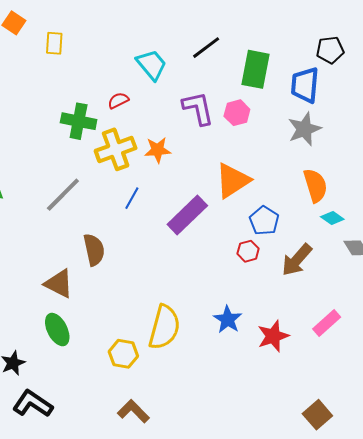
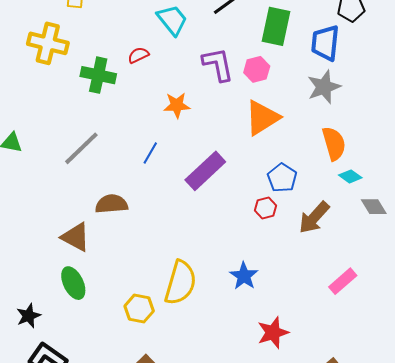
yellow cross: (116, 149) -> (48, 43), moved, turned 33
orange triangle: (233, 181) -> (262, 118), moved
brown semicircle: (94, 250) -> (111, 204), turned -84
red star: (273, 336) -> (273, 333), moved

